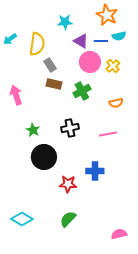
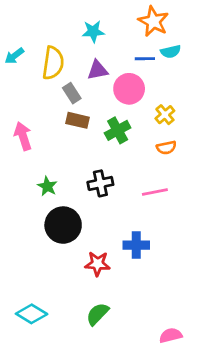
purple triangle: (81, 41) -> (98, 70), moved, turned -42
yellow cross: (113, 66) -> (165, 115), moved

